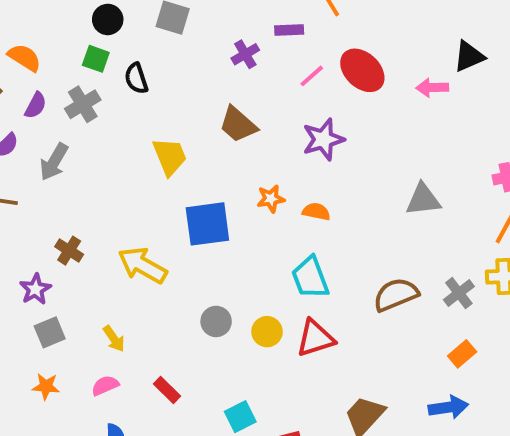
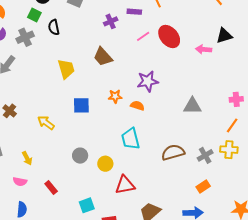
purple star: (323, 139) -> (148, 81), moved
blue square: (207, 224) -> (81, 105), size x0.7
yellow arrow: (142, 265) -> (46, 123), size x0.7
red triangle: (315, 338) -> (125, 185), moved
pink semicircle: (105, 385) -> (20, 182), turned -152

